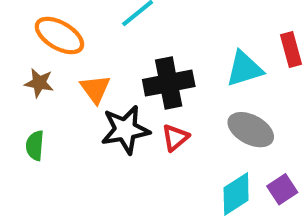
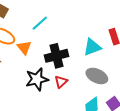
orange triangle: (95, 89) -> (24, 48), moved

